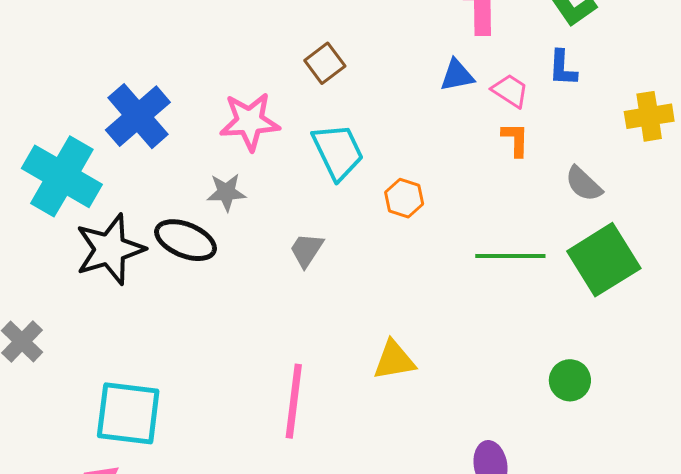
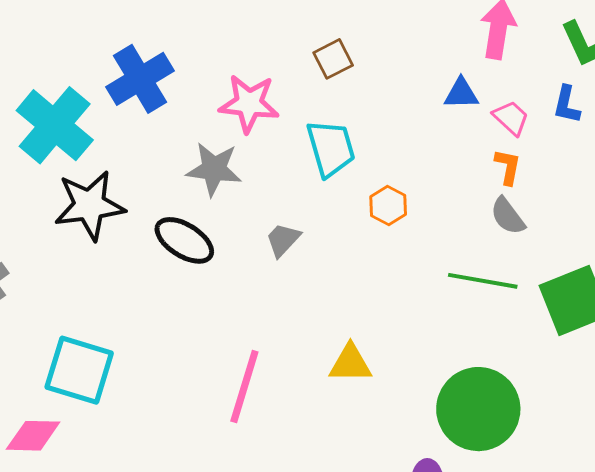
gray semicircle: (584, 184) -> (508, 216), moved
gray star: (226, 192) -> (214, 169), size x1.4
black ellipse: (186, 240) -> (184, 240), moved
green circle: (570, 380) -> (478, 409), moved, size x2.0

